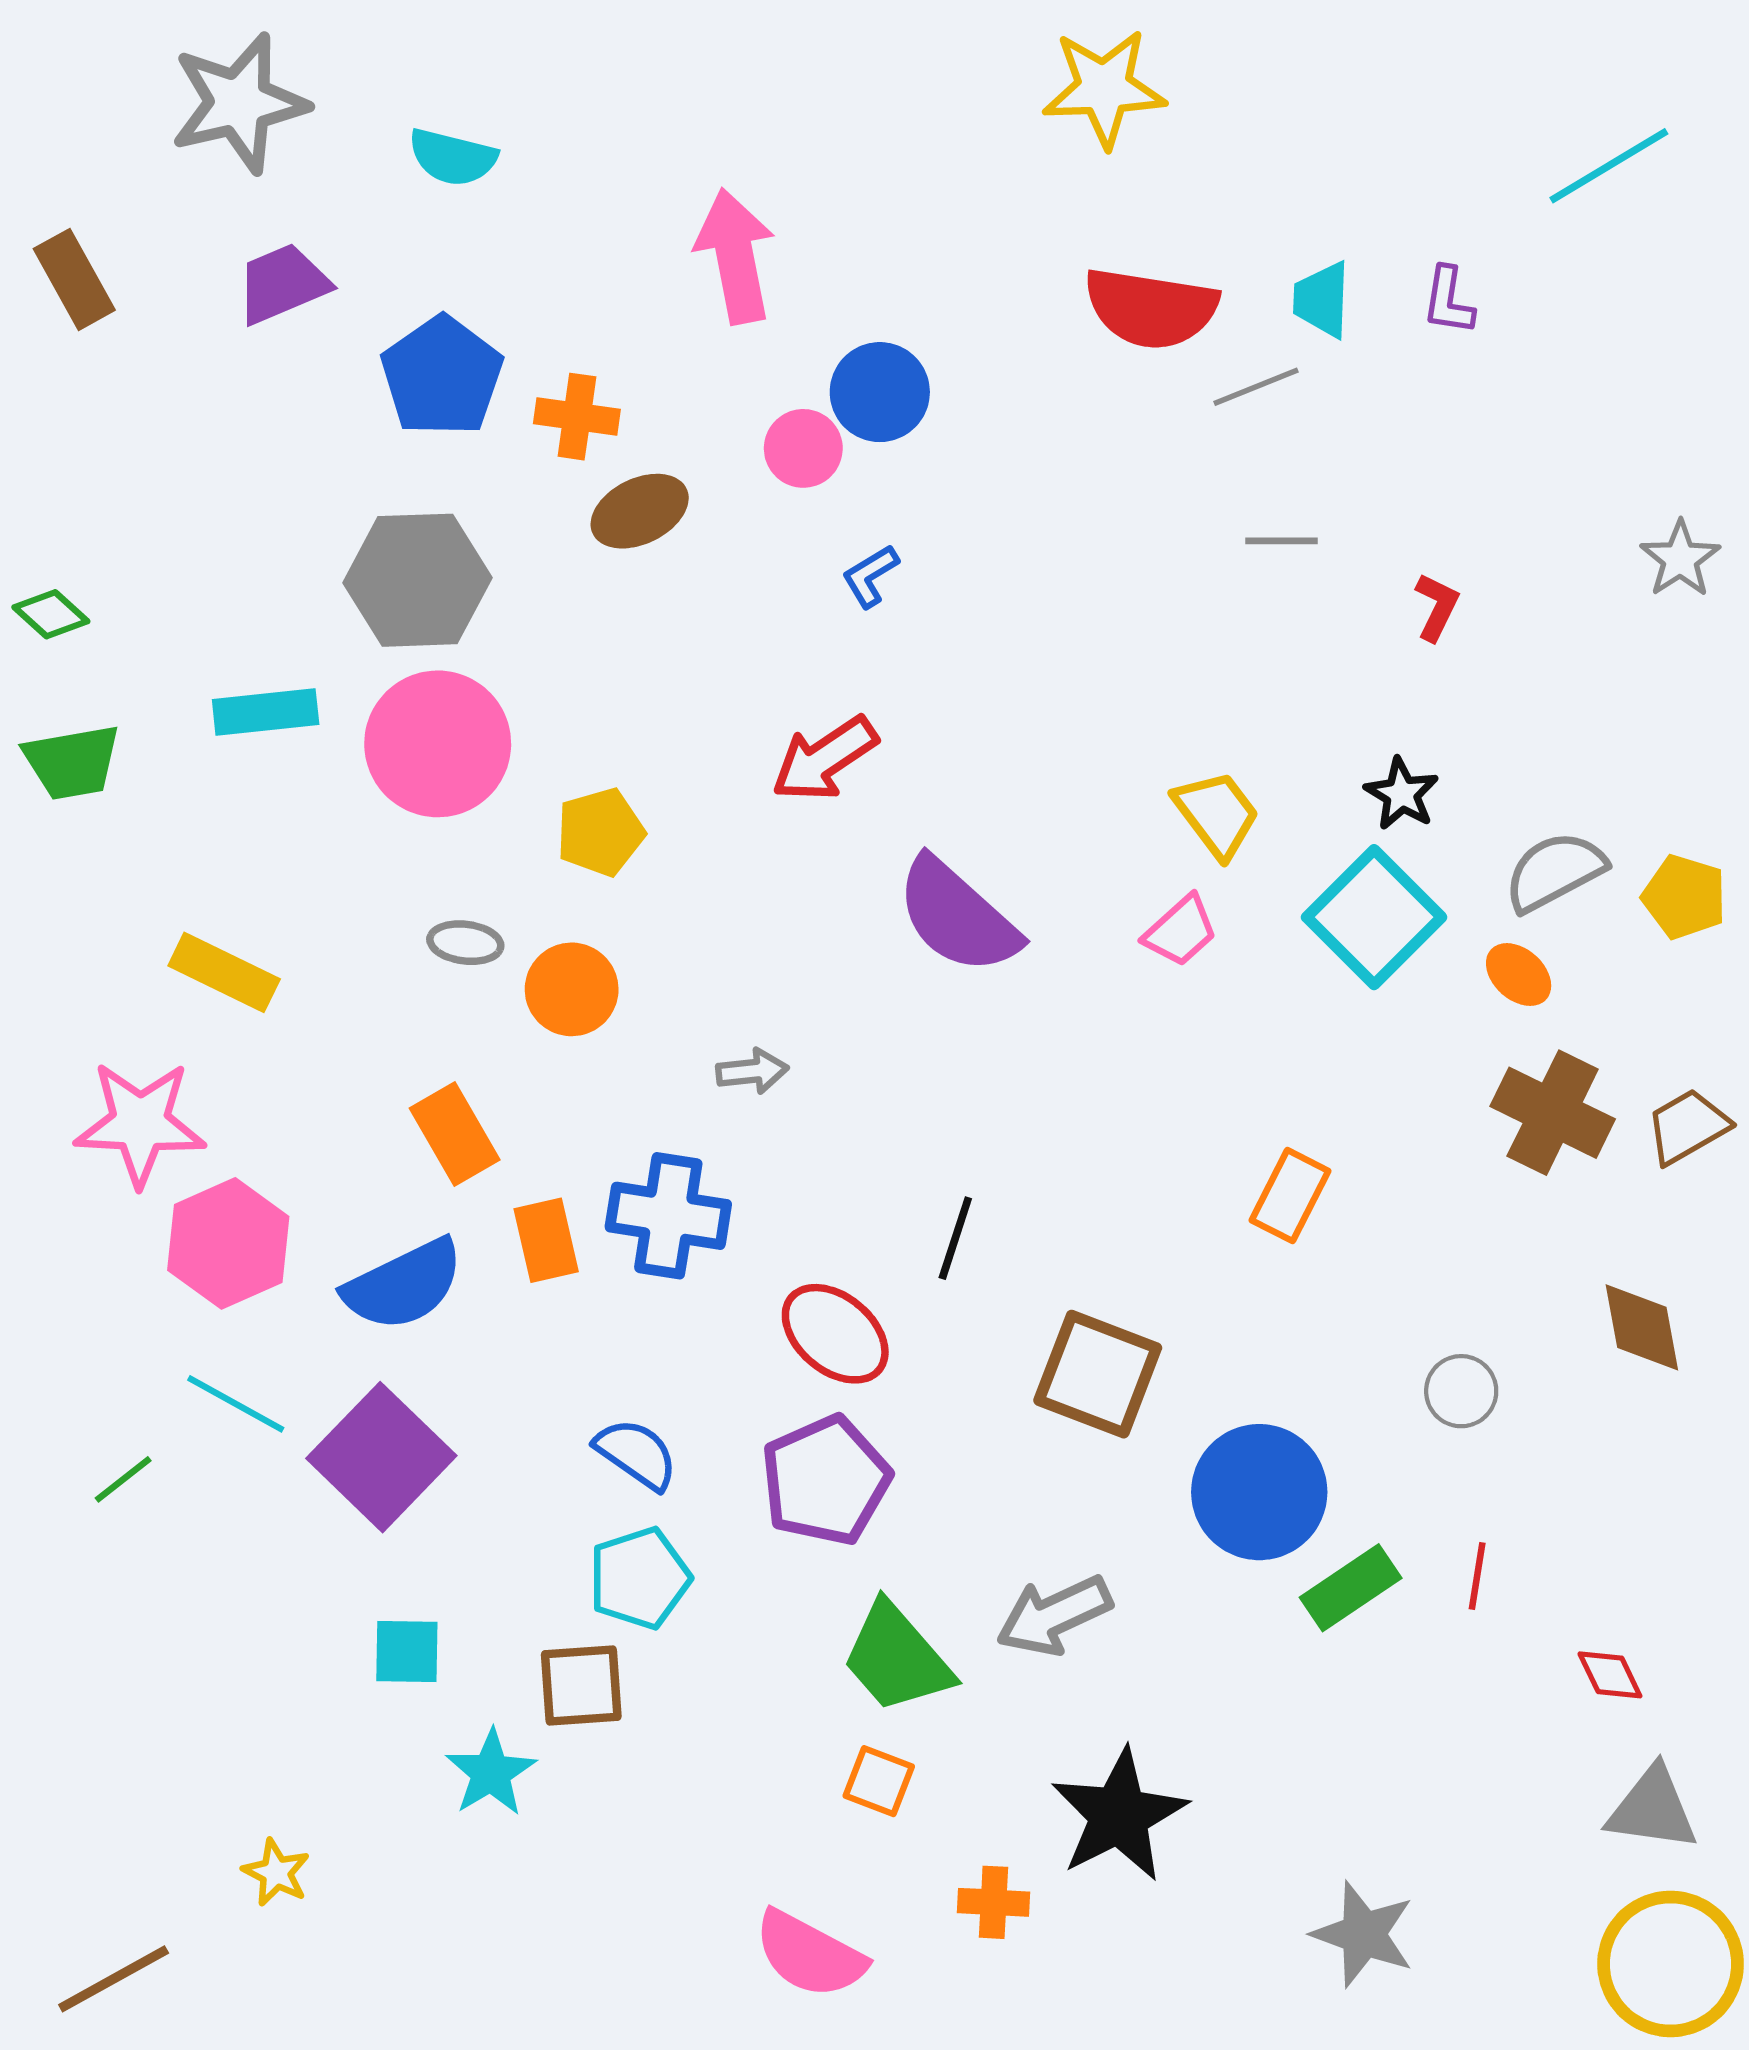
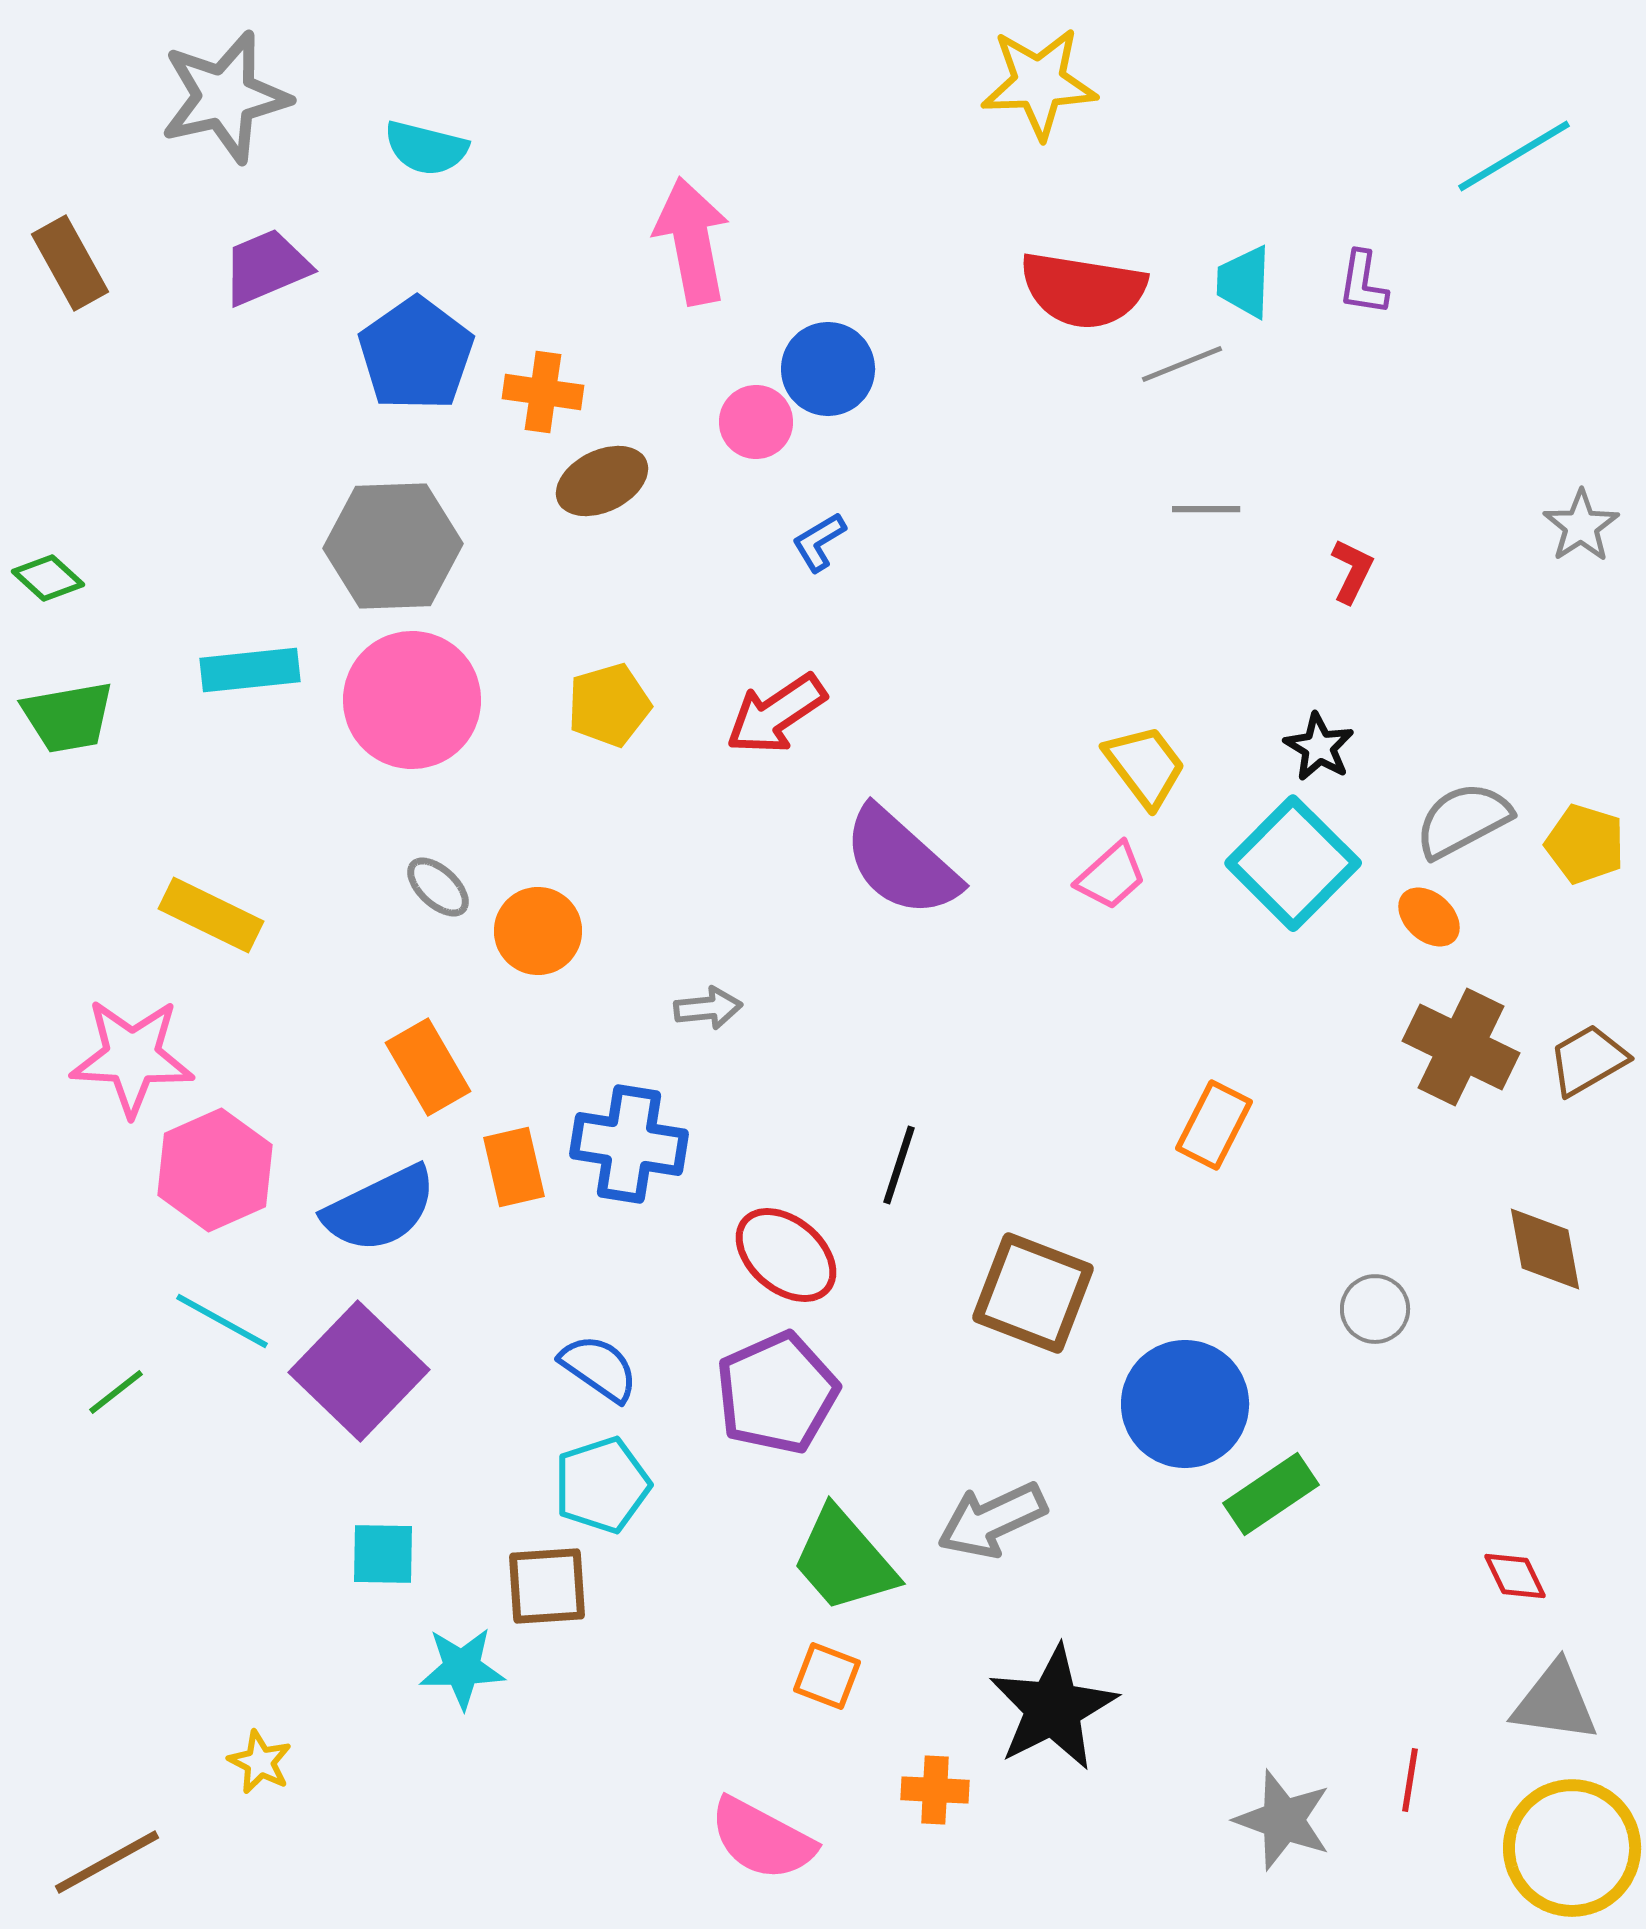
yellow pentagon: (600, 832) -> (609, 705), moved
gray ellipse: (465, 943) -> (438, 887), turned 36
red line: (1477, 1576) -> (1410, 1780), moved
cyan star: (491, 1773) -> (462, 1668), turned 30

